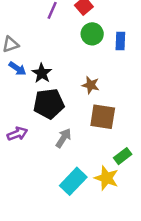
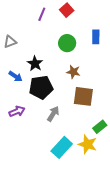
green circle: (92, 34) -> (67, 43), moved
blue arrow: (17, 69) -> (15, 76), moved

